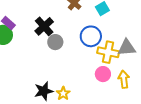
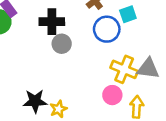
black cross: (44, 26) -> (52, 22), turned 30
blue circle: (91, 36) -> (107, 29), moved

